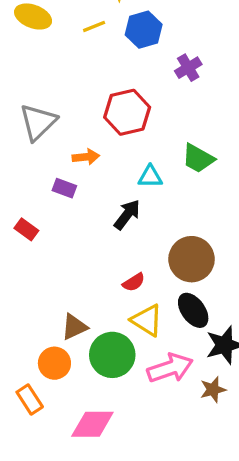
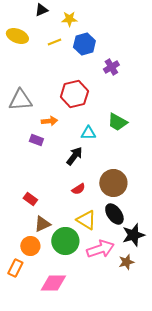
gray triangle: (38, 122) -> (20, 100), turned 40
red rectangle: (26, 229) -> (30, 199), moved
red semicircle: (134, 282) -> (78, 189), moved
orange rectangle: (30, 399) -> (15, 268), turned 60

